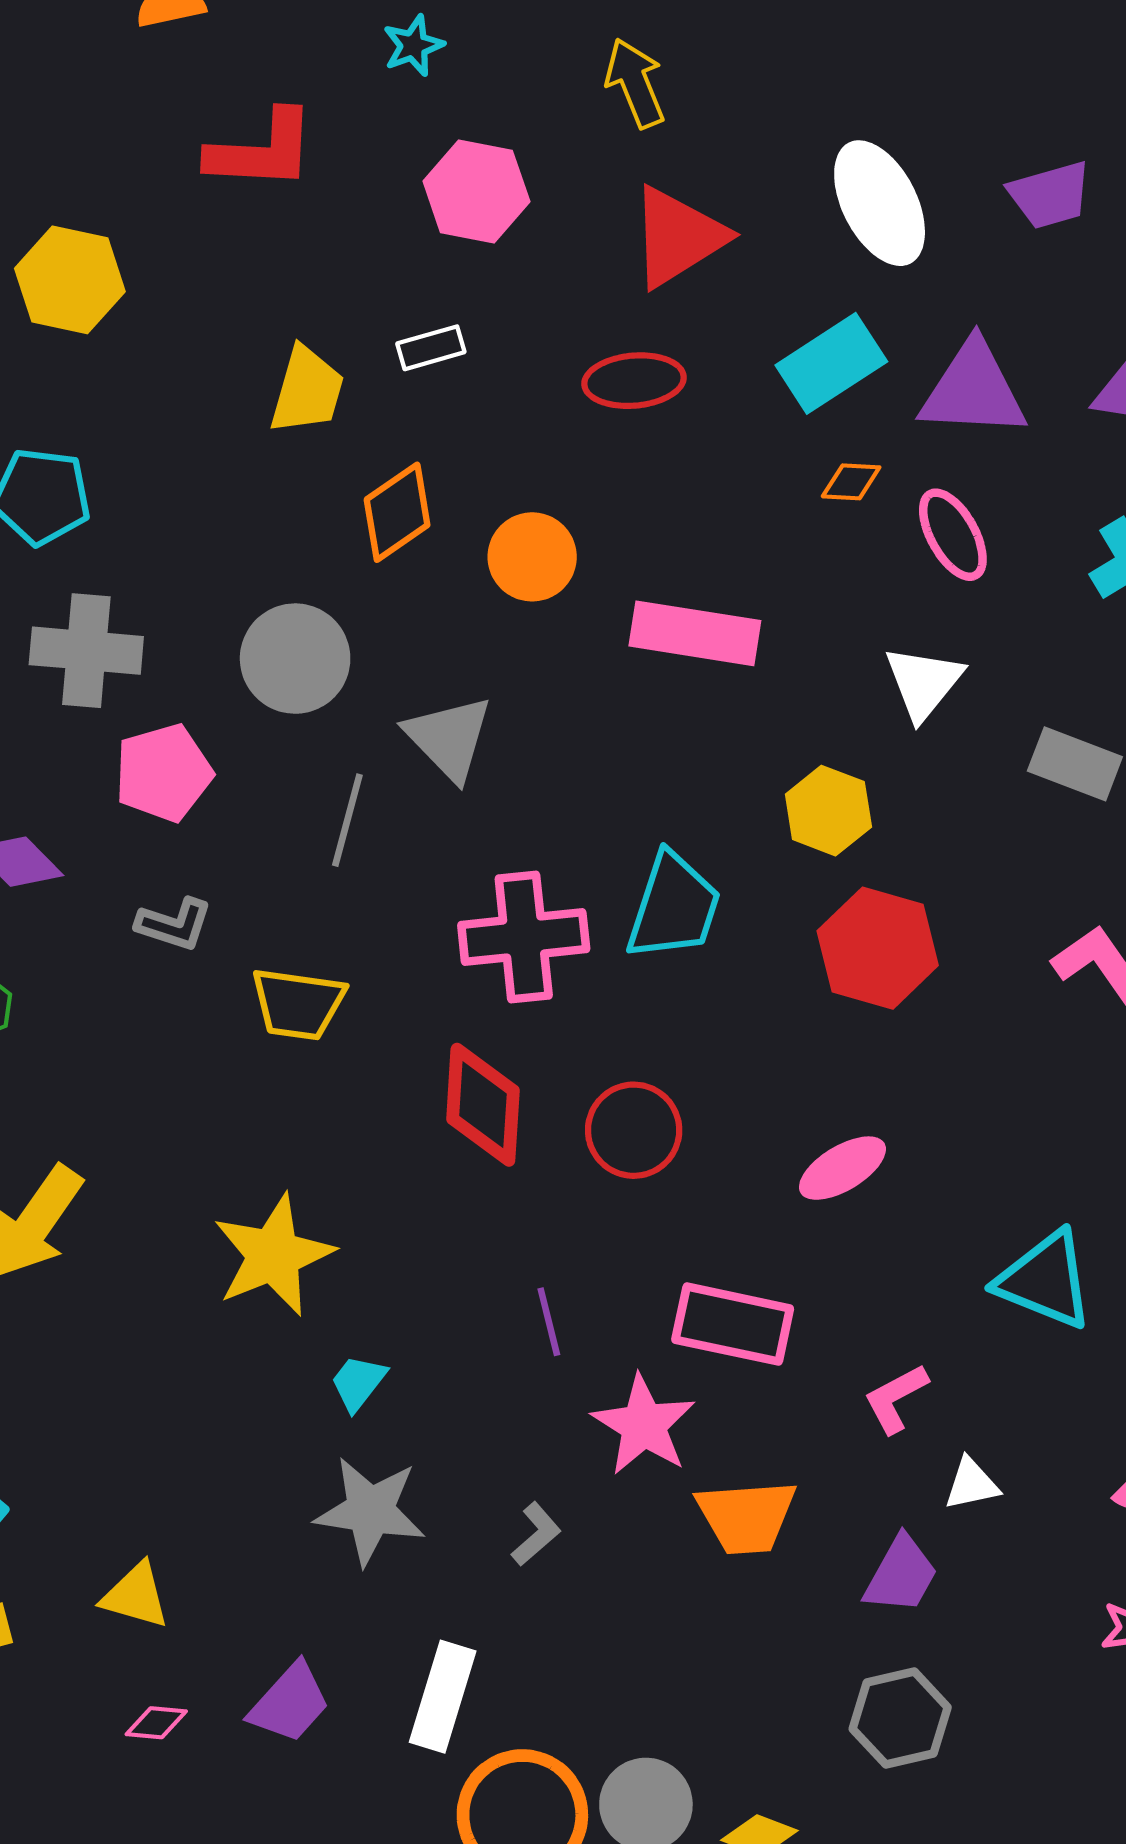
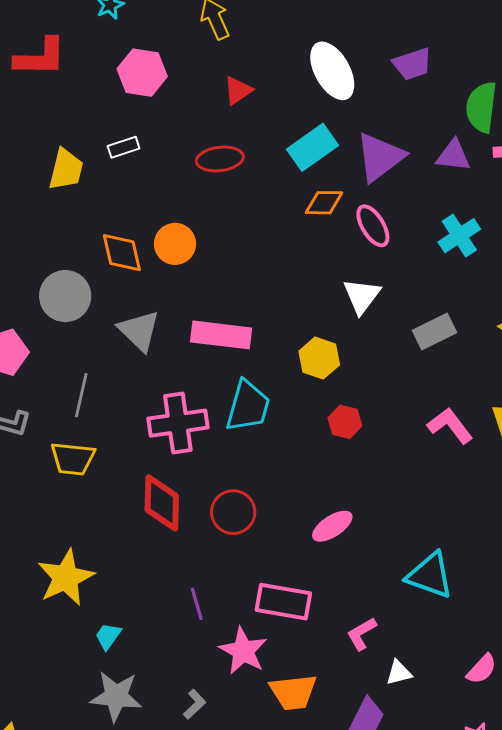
red triangle: (678, 237) -> (238, 90), size x0.6
purple triangle: (973, 390) -> (380, 157), turned -38
orange diamond: (851, 482) -> (324, 203), size x1.4
orange diamond: (397, 512) -> (122, 253), moved, turned -66
pink rectangle: (695, 633) -> (221, 335), moved
gray rectangle: (1075, 764) -> (434, 332), turned -45
gray line: (347, 820) -> (81, 395), moved
red hexagon: (878, 948) -> (345, 422), size x0.6

